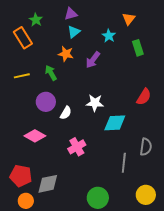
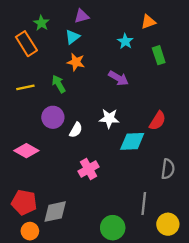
orange triangle: (129, 19) -> (148, 22), turned 32
cyan triangle: (74, 32) -> (72, 37), moved
purple arrow: (93, 60) -> (118, 78), moved, turned -96
red semicircle: (144, 97) -> (158, 121), moved
pink diamond: (35, 136) -> (26, 151), moved
gray line: (124, 163) -> (144, 203), moved

